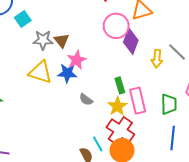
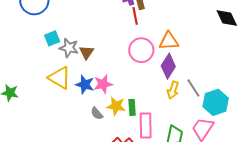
cyan square: (23, 19) -> (52, 38), moved
purple diamond: (131, 41) -> (168, 66), moved
pink star: (77, 60) -> (103, 84), moved
yellow star: (117, 106) -> (116, 106), moved, turned 30

